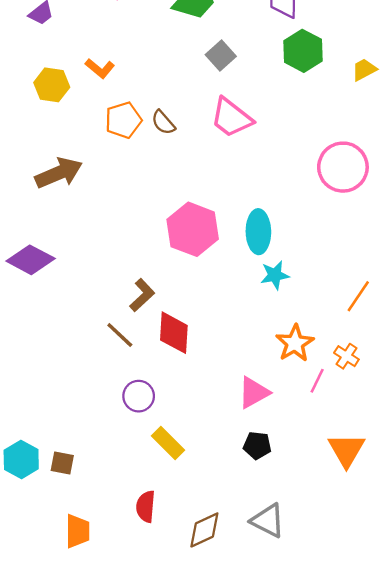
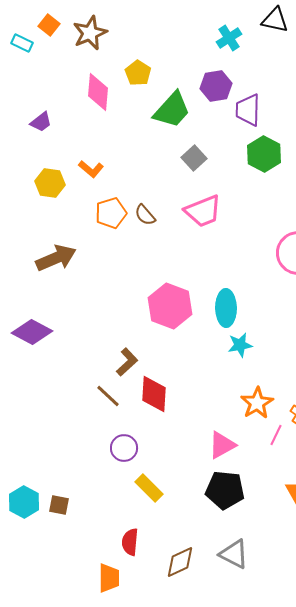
pink trapezoid: (231, 118) -> (203, 211), turned -60
black pentagon: (257, 445) -> (225, 490), size x1.6
orange trapezoid: (78, 531) -> (109, 578), moved

